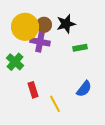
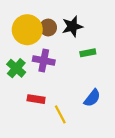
purple cross: (40, 42) -> (44, 61), moved
red rectangle: (33, 90) -> (36, 99), turned -63

